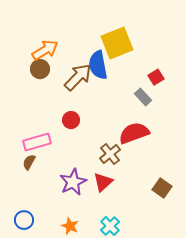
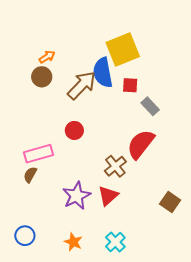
orange arrow: (45, 50) -> (47, 57), size x0.6
red square: (156, 77) -> (130, 85), moved, turned 35
red semicircle: (134, 133) -> (141, 144), turned -32

